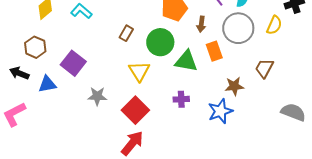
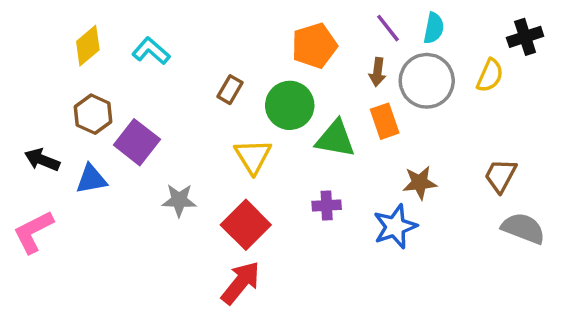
brown arrow: (201, 24) -> (378, 72), moved
brown hexagon: (35, 47) -> (93, 114), moved
brown trapezoid: (264, 68) -> (500, 176), moved

